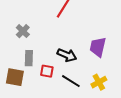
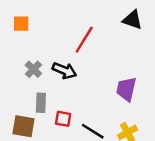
black arrow: (67, 55) -> (64, 71), moved

